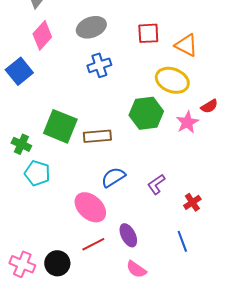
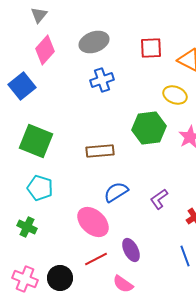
yellow ellipse: (172, 80) -> (175, 95), size x0.7
green square: (60, 126) -> (36, 141), moved
green cross: (21, 144) -> (27, 227), moved
pink semicircle: (136, 269) -> (123, 284), moved

